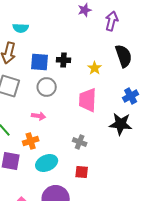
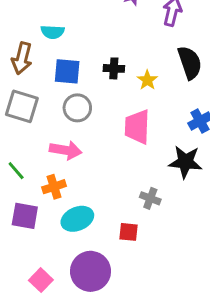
cyan semicircle: (21, 28) -> (53, 32), moved
black cross: (64, 60) -> (114, 68), moved
pink arrow: (39, 116) -> (66, 150), size x1.5
gray cross: (80, 142) -> (150, 198), moved

